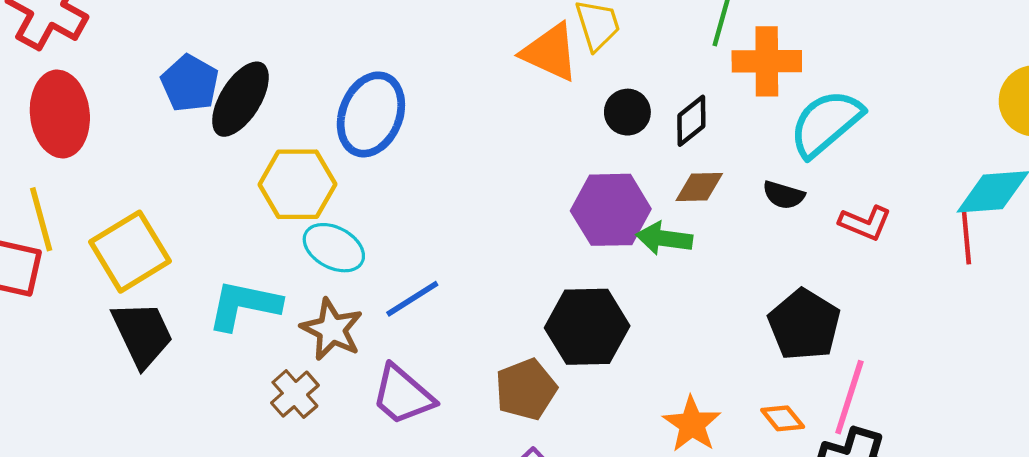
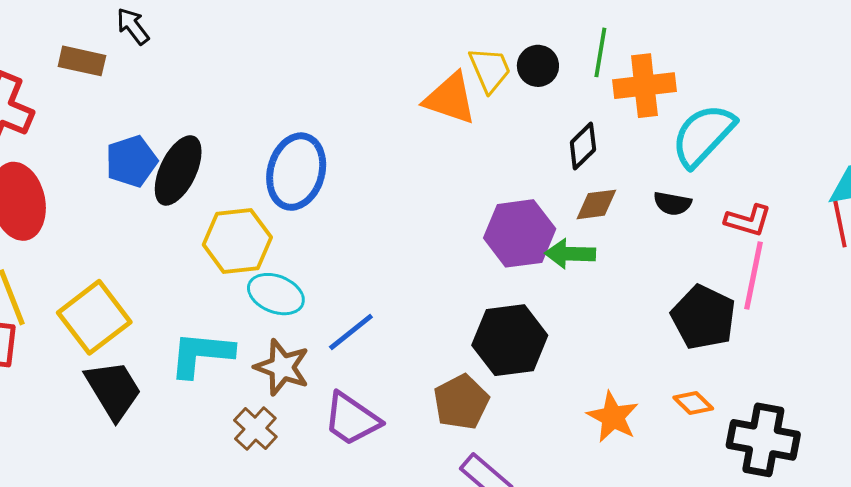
blue pentagon: (190, 83) -> (131, 161), turned 30
black circle: (627, 112) -> (538, 66), moved
pink line: (849, 397) -> (754, 276), moved

